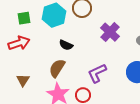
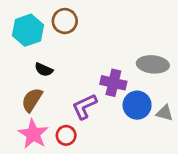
purple cross: (110, 32) -> (113, 83), moved, turned -30

